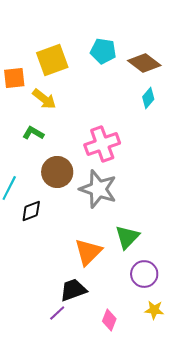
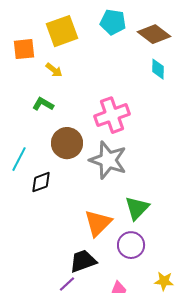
cyan diamond: (148, 98) -> (158, 69), turned -40
yellow arrow: (44, 99) -> (54, 70), size x0.7
purple circle: (144, 274) -> (131, 245), moved

